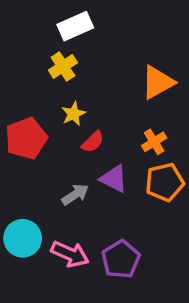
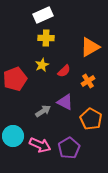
yellow cross: (63, 66) -> (46, 38), moved, turned 35
red semicircle: (93, 142) -> (64, 71), moved
orange pentagon: (165, 182) -> (91, 119), moved, turned -30

